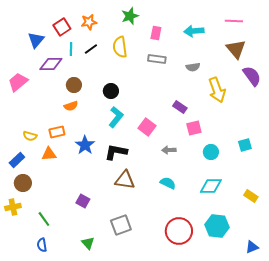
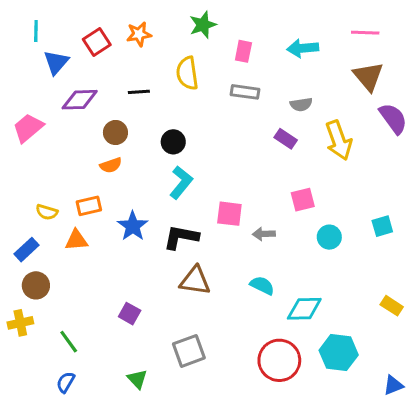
cyan line: (71, 49) -> (36, 31), moved
black line: (91, 49) -> (139, 92), moved, turned 32
purple rectangle: (180, 107) -> (286, 139), moved
pink square: (147, 127) -> (229, 214), moved, turned -30
cyan diamond: (211, 186) -> (304, 309), moved
blue semicircle: (42, 245) -> (66, 382), turned 40

